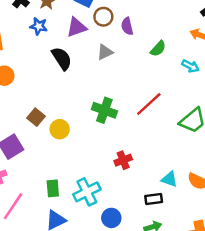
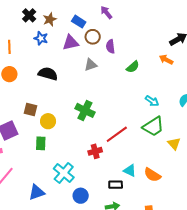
black semicircle: (62, 58) -> (48, 74), moved, turned -48
cyan arrow: (190, 66) -> (152, 101), moved
red line: (149, 104) -> (117, 134), moved
brown square: (36, 117) -> (31, 110), turned -32
green rectangle: (53, 188) -> (41, 143), moved
cyan cross: (87, 192) -> (64, 173), turned -30

